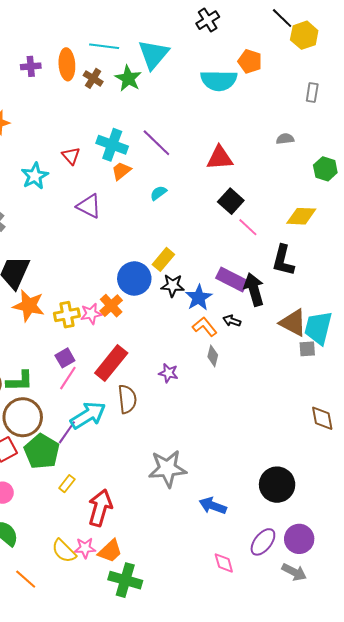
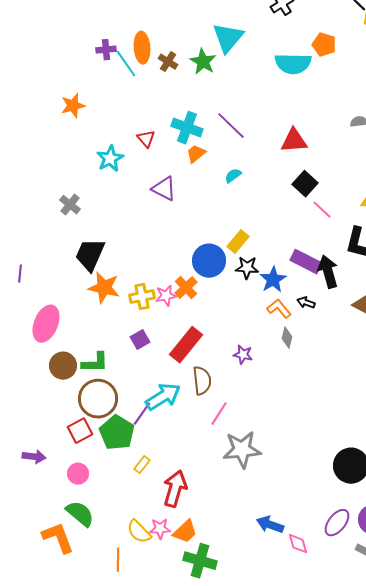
cyan line: (104, 46) -> (126, 64), moved, turned 48
pink line: (68, 378) -> (219, 414), moved
blue arrow: (213, 506) -> (270, 525), moved
orange line: (26, 579) -> (118, 560), moved, turned 50

